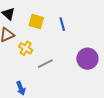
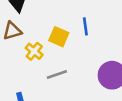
yellow square: (36, 21) -> (59, 37), moved

